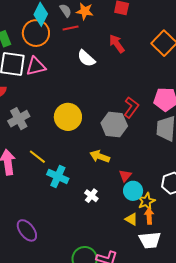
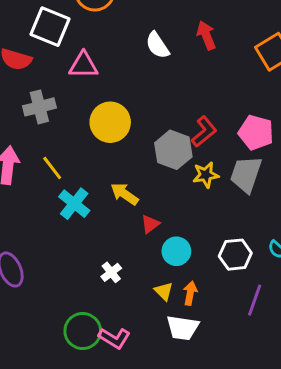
pink triangle: (36, 66) -> (84, 65), moved
yellow arrow: (100, 156) -> (125, 194), moved
red triangle: (125, 176) -> (150, 224), moved
white cross: (91, 196) -> (111, 272), moved
yellow star: (146, 201) -> (206, 175), moved

